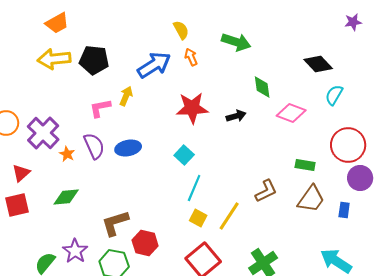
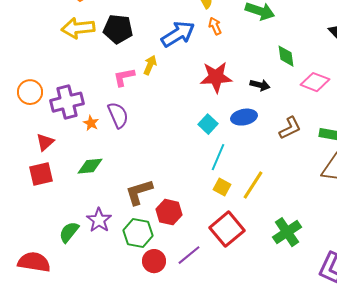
black arrow: (236, 116) -> (260, 85), turned 30
purple cross: (43, 133) -> (67, 102), turned 32
blue ellipse: (128, 148) -> (244, 117), moved
brown L-shape: (266, 191) -> (290, 128), moved

